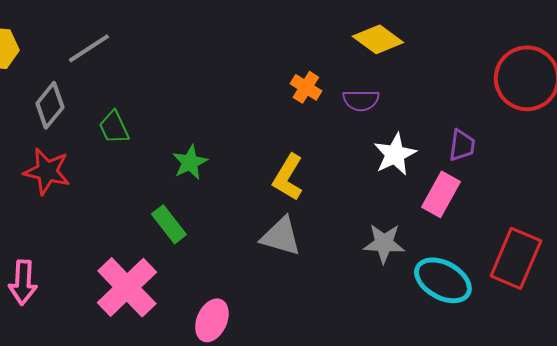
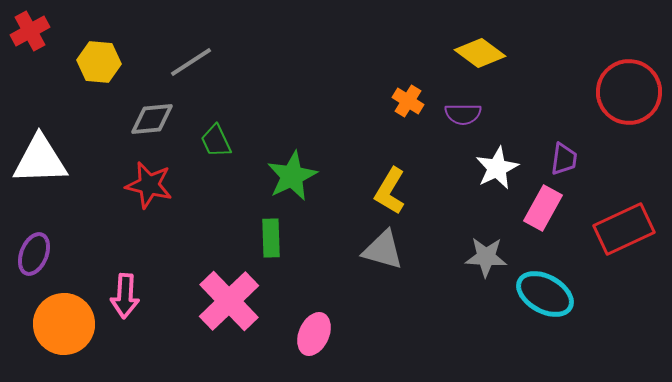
gray diamond: (50, 105) -> (152, 119), turned 45
green star: (190, 162) -> (292, 176), size x1.4
green rectangle: (169, 224) -> (271, 238), turned 36
red rectangle: (516, 258) -> (624, 229), moved, turned 42

